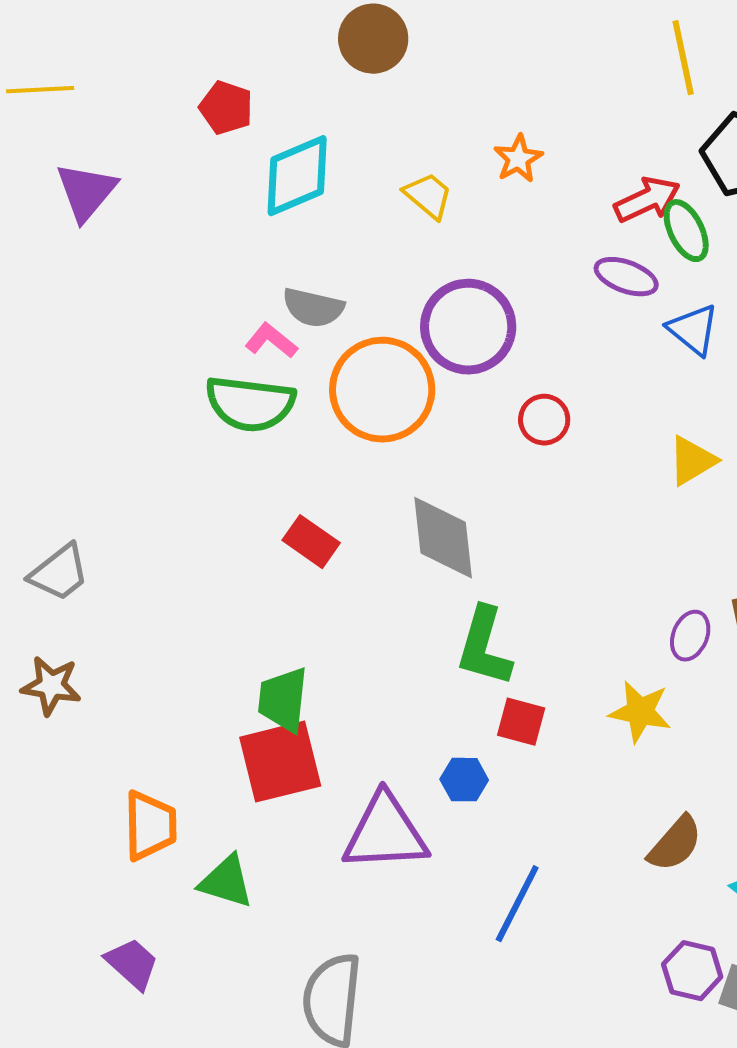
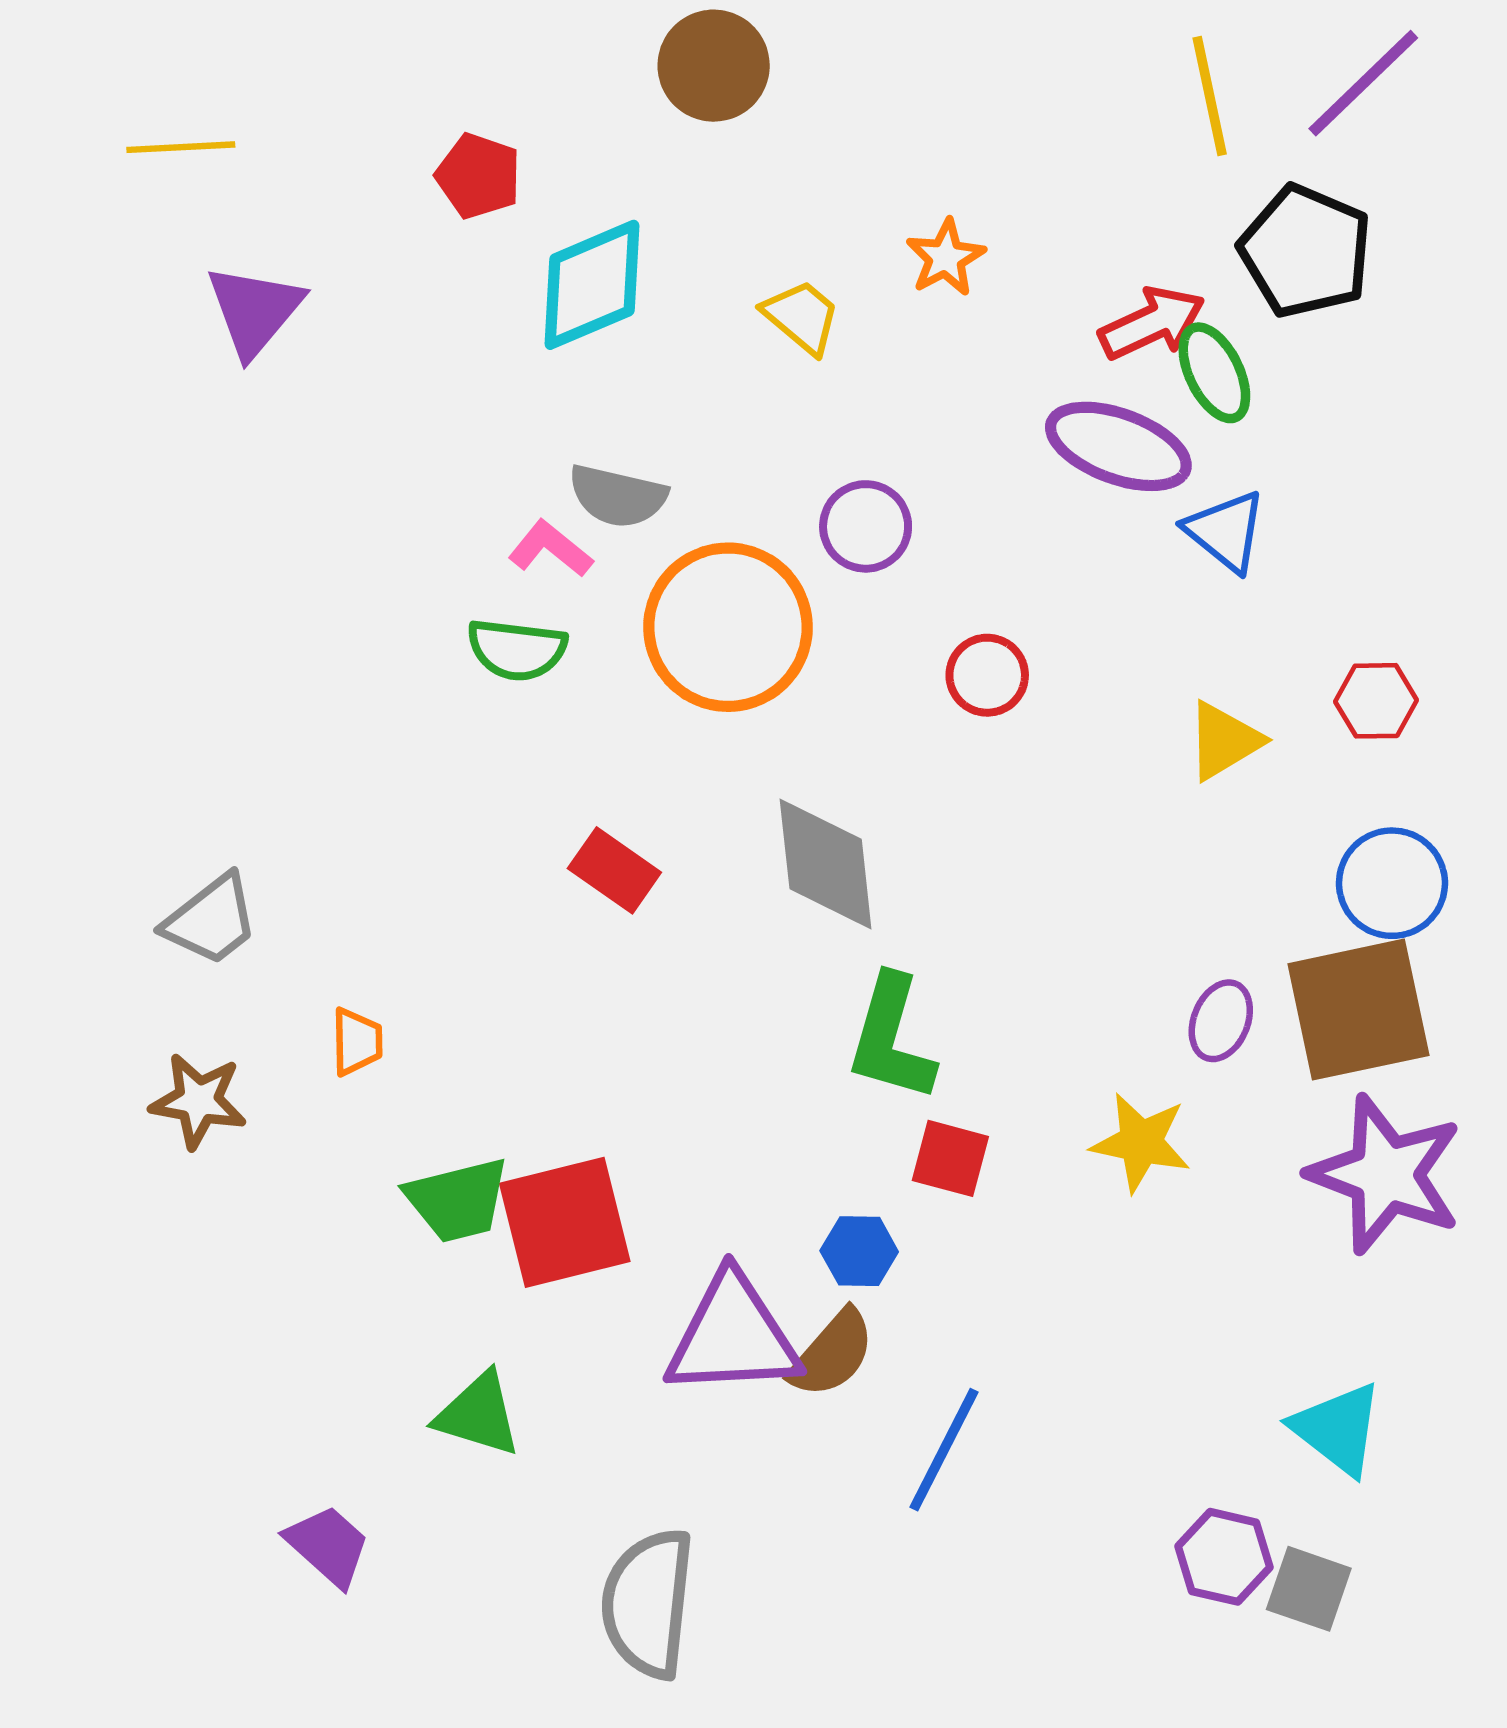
purple ellipse: (626, 277) -> (1118, 446), size x1.4
purple circle: (468, 327) -> (866, 526), size x0.6
green semicircle: (250, 404) -> (517, 650), size x0.7
green trapezoid: (283, 700) -> (458, 1200), moved, turned -110
orange trapezoid: (150, 826) -> (357, 1042), moved, size x0.6
brown semicircle: (675, 844) -> (832, 1354), moved

